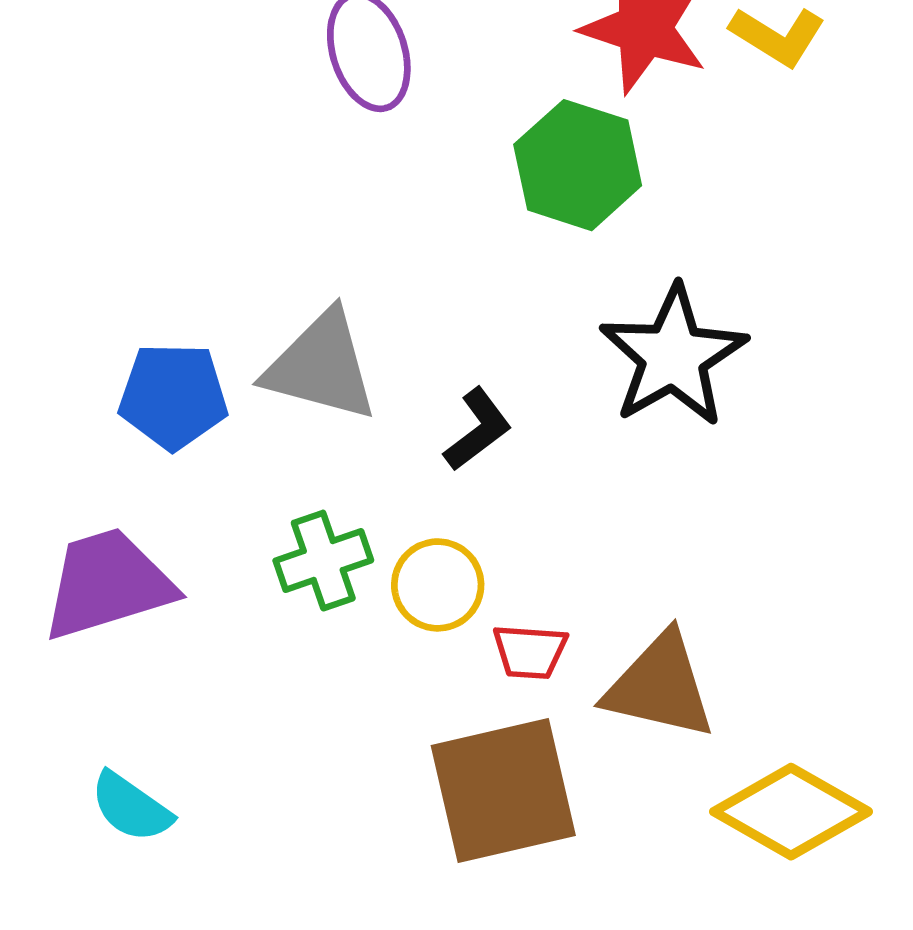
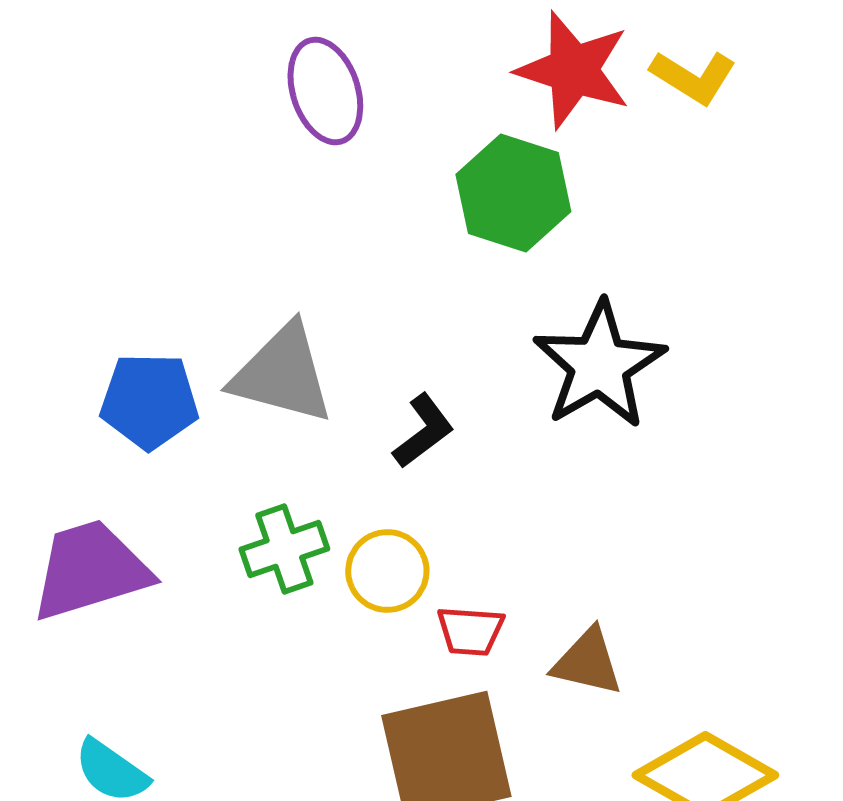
brown triangle: (660, 686) -> (587, 662), size x0.7

